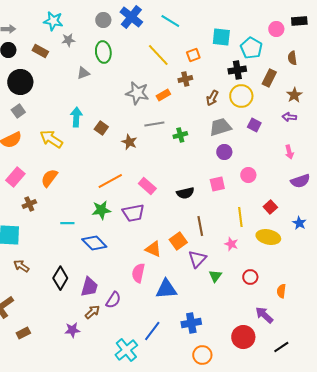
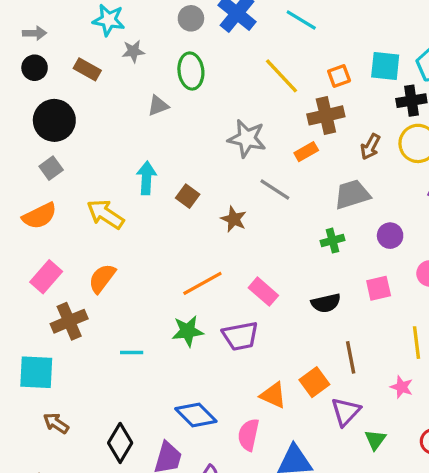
cyan square: (221, 37) -> (385, 66), moved
brown cross: (185, 79) -> (326, 115), size x1.5
orange rectangle: (163, 95) -> (306, 152), moved
gray line: (154, 124) -> (275, 190), turned 42
gray trapezoid: (220, 127) -> (352, 194), moved
green cross: (180, 135) -> (332, 241), moved
brown cross: (29, 204) -> (69, 321), size x1.5
blue diamond: (94, 243) -> (196, 415), moved

